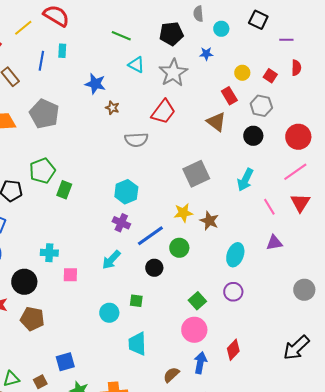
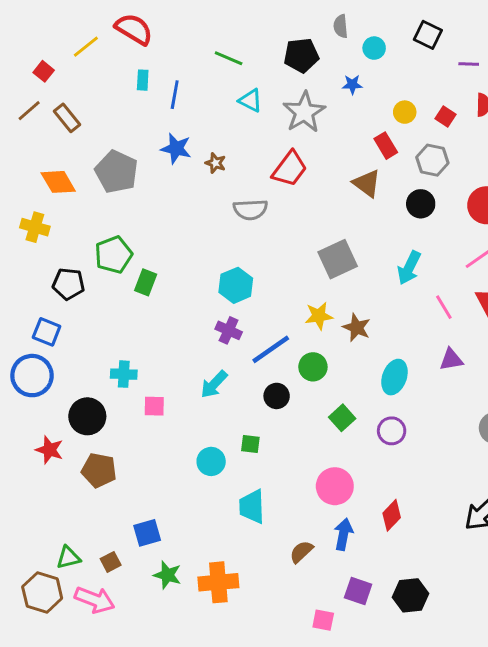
blue line: (41, 61) -> (175, 95), moved
blue star: (95, 84) -> (176, 148), moved
green square: (197, 301) -> (342, 418), moved

